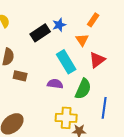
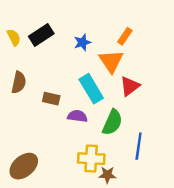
black rectangle: (40, 33) -> (41, 35), moved
orange triangle: (82, 40) -> (111, 61), size x1.5
brown rectangle: (20, 76) -> (51, 99), moved

